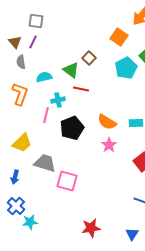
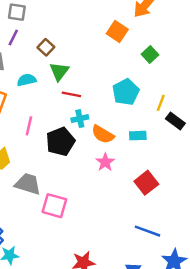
brown square: (89, 58) -> (46, 47), moved
cyan pentagon: (126, 68) -> (126, 92), moved
green triangle: (71, 70) -> (59, 71), turned 30
cyan cross: (58, 100) -> (80, 119), moved

